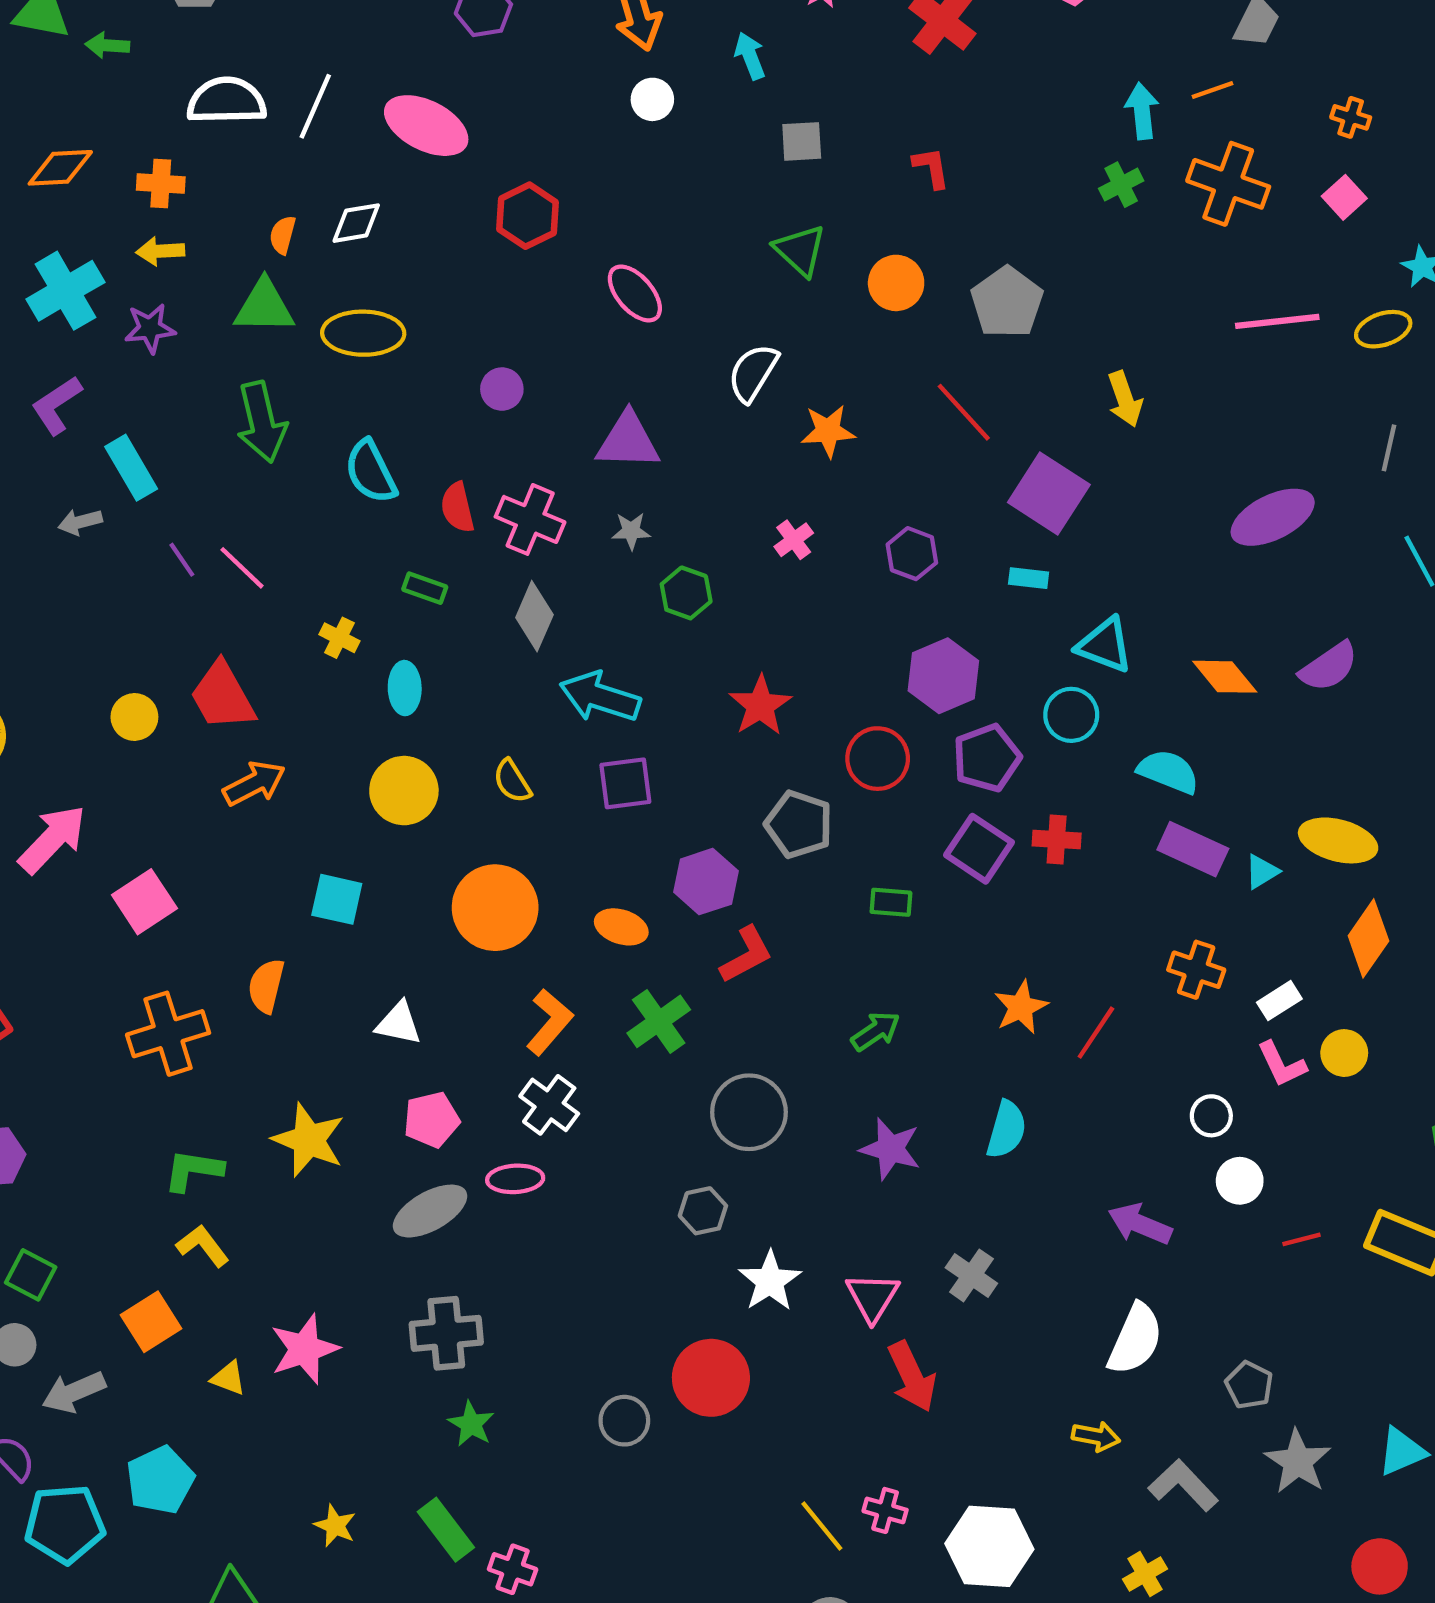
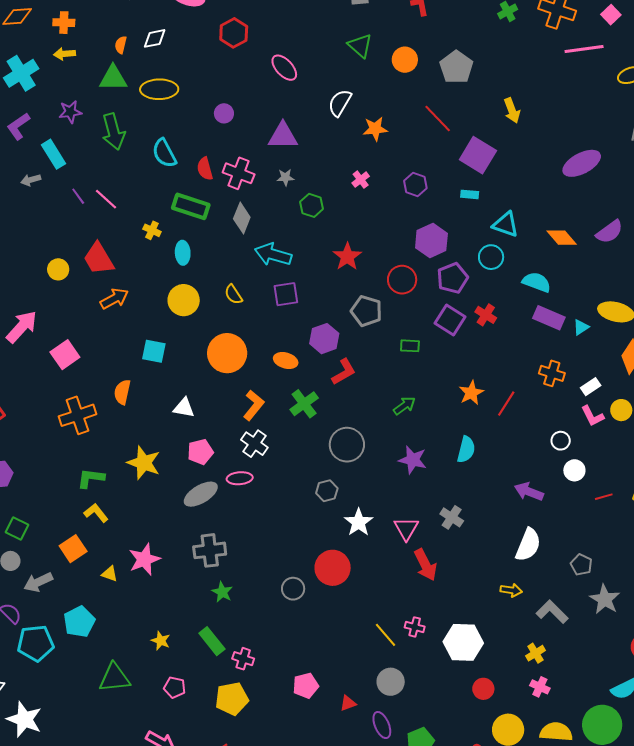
pink line: (1277, 321) -> (584, 49), moved
purple star: (150, 328) -> (70, 112), moved
green rectangle: (425, 588) -> (191, 206), size x1.8
red cross: (1057, 839) -> (486, 315), turned 30

